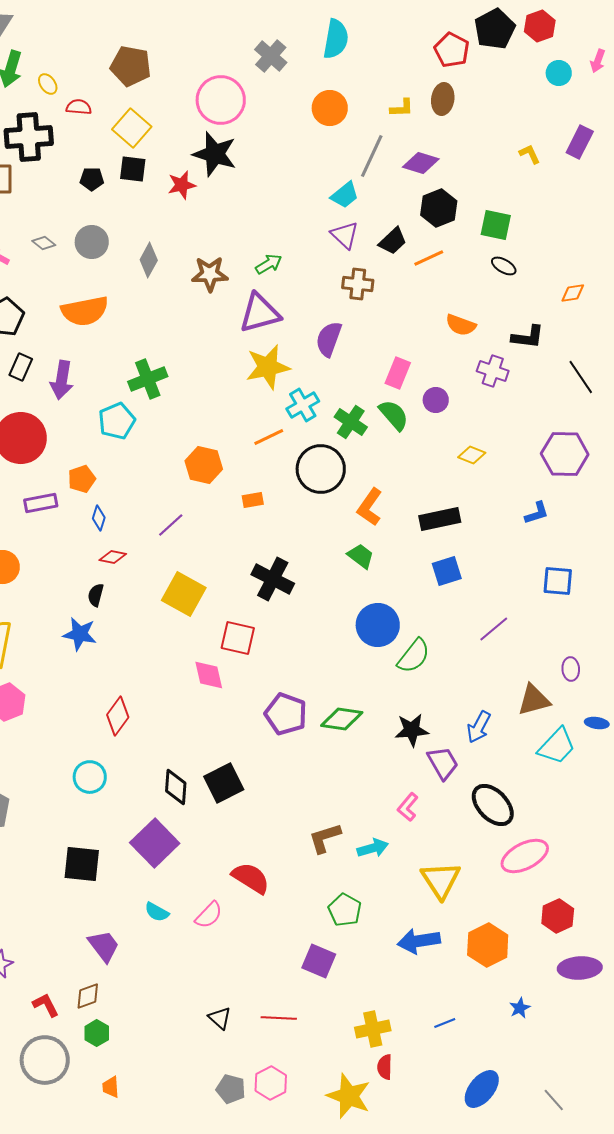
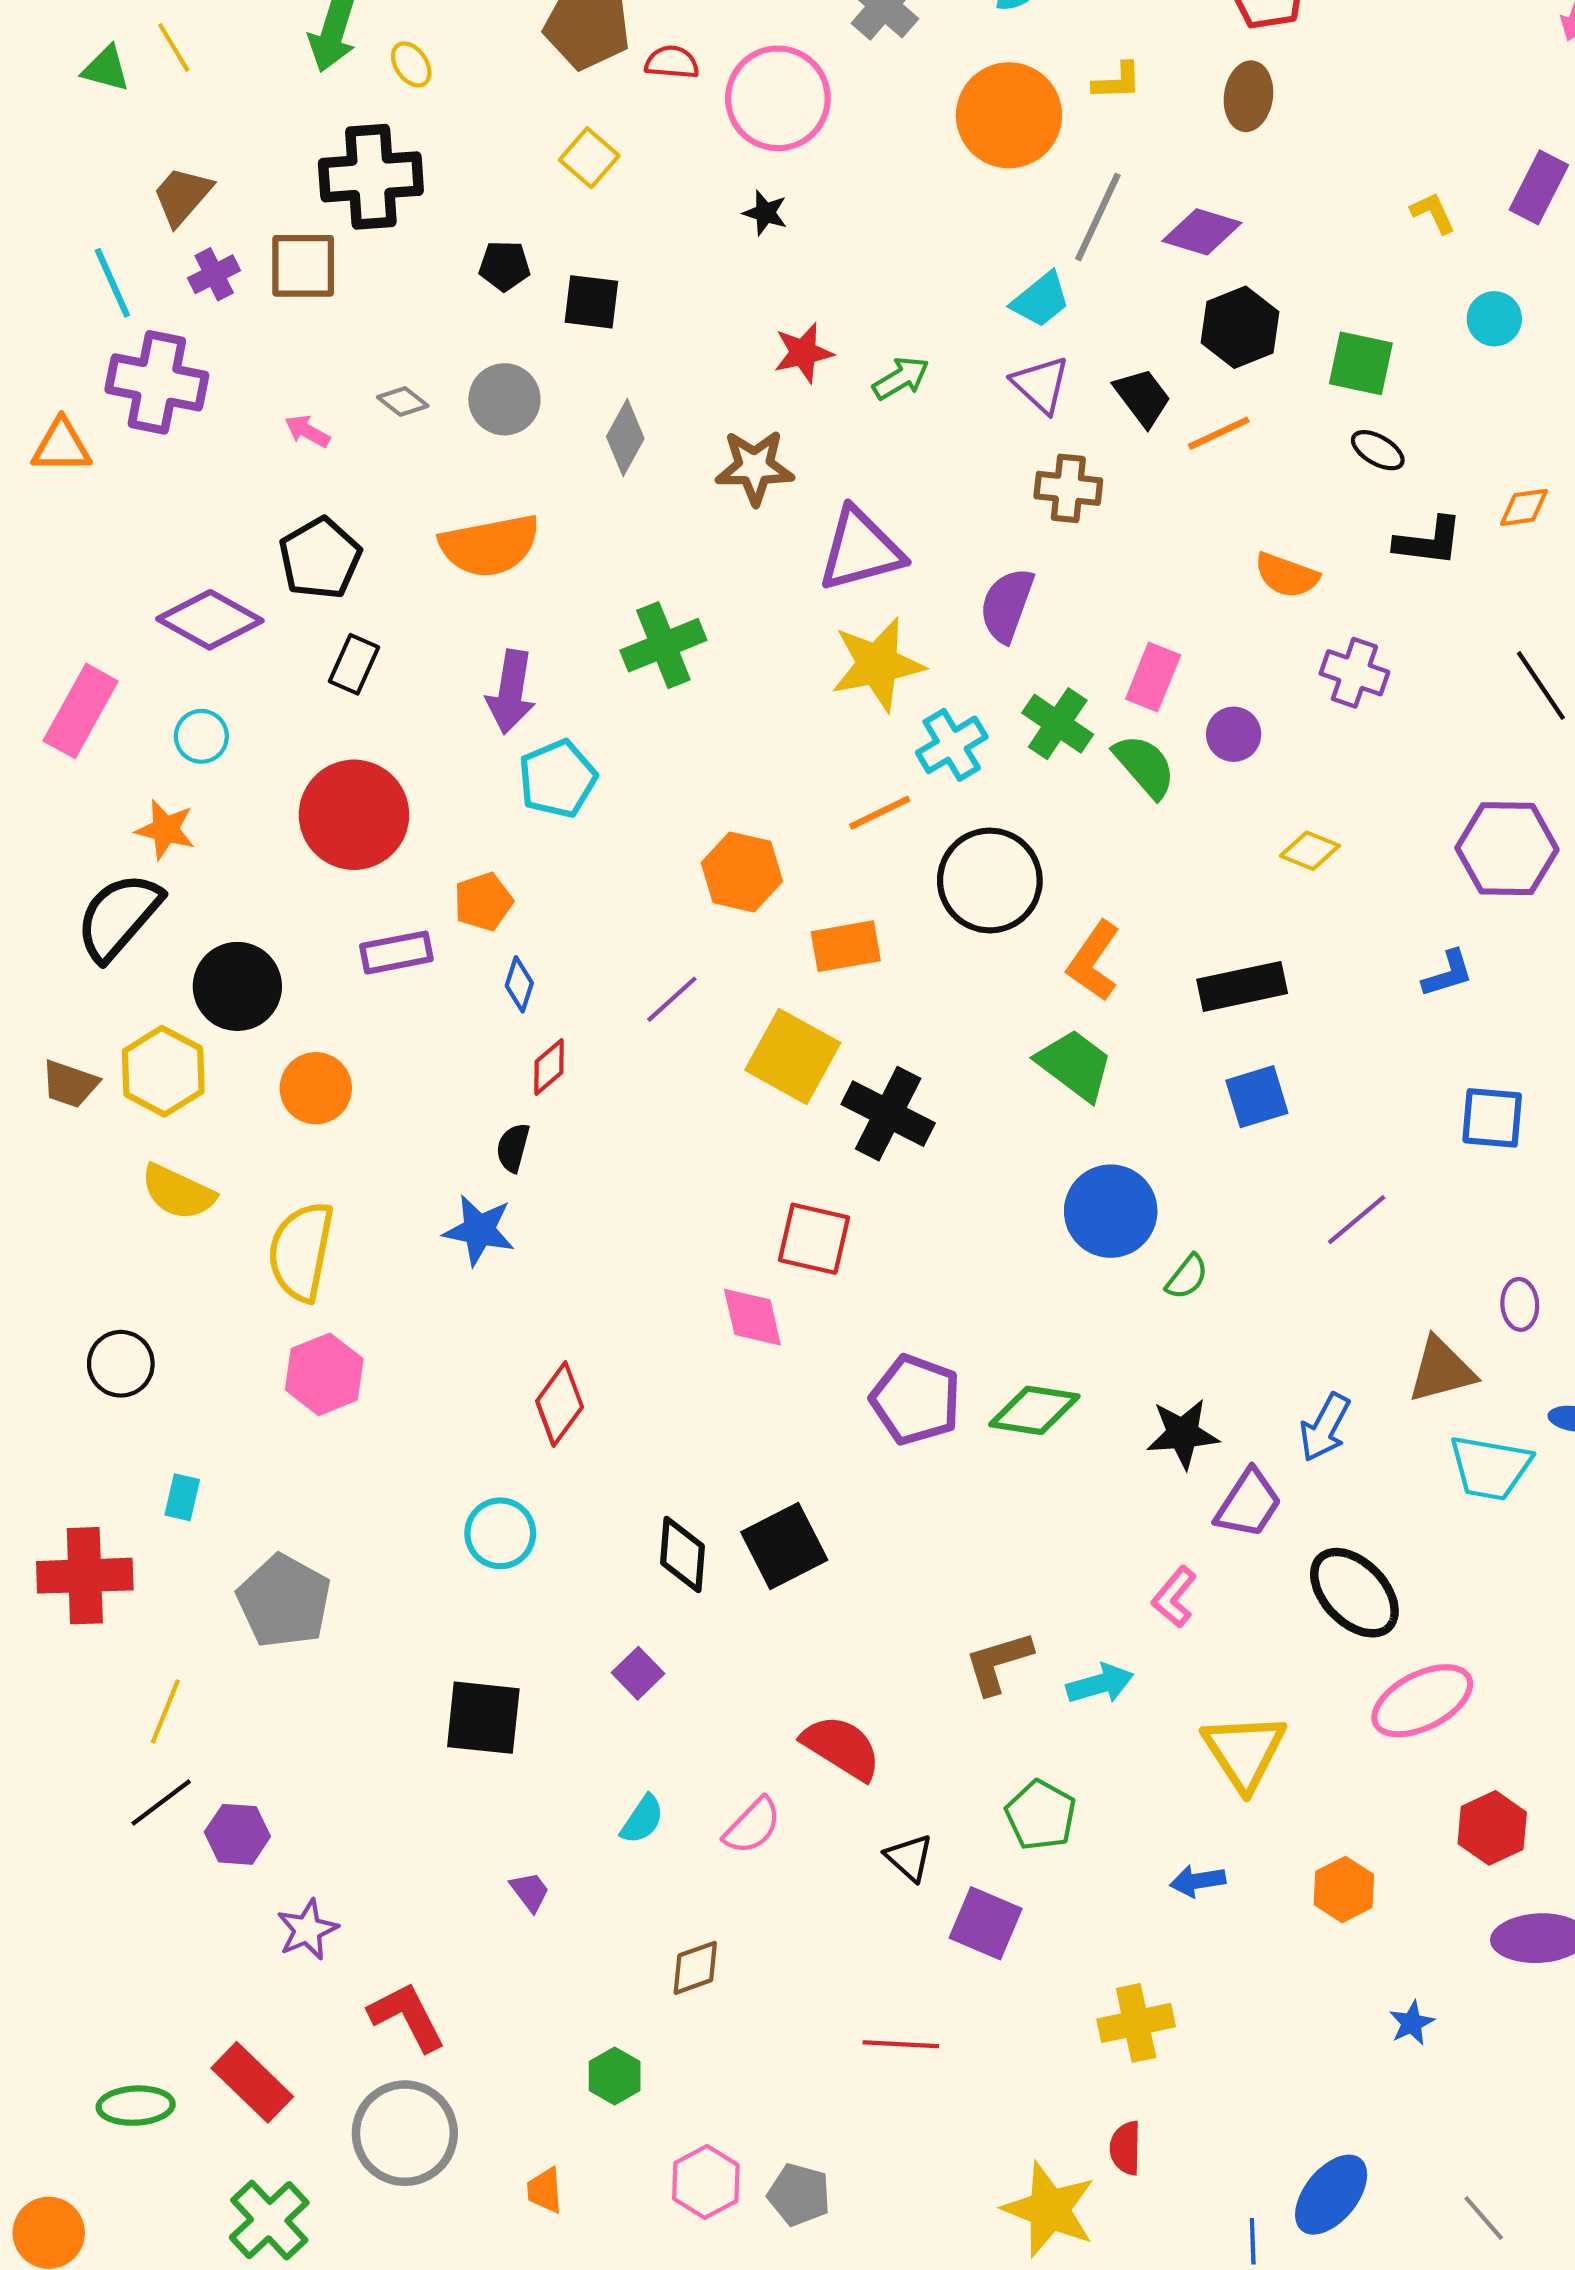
cyan circle: (559, 73) -> (1494, 319), moved
red semicircle: (79, 107) -> (672, 62), moved
orange circle: (330, 108) -> (1009, 115), size x1.4
yellow L-shape: (402, 108) -> (1117, 81), moved
yellow square: (132, 128) -> (589, 158), size x0.7
black star: (215, 154) -> (765, 213), size x0.5
black square: (133, 169) -> (591, 302), moved
red star: (182, 185) -> (803, 353), moved
black trapezoid: (393, 241) -> (1142, 397), turned -84
green arrow: (269, 264) -> (901, 378), moved
black L-shape: (528, 337) -> (1429, 541), moved
green cross: (148, 379) -> (663, 645), moved
purple arrow: (62, 380) -> (511, 692), moved
green cross: (351, 422) -> (1058, 724), moved
orange rectangle: (253, 500) -> (846, 946), size x1.5
green trapezoid: (361, 556) -> (1075, 1065), size x1.4
red diamond: (113, 557) -> (549, 1067), turned -52
yellow square: (184, 594) -> (793, 1056), moved
green semicircle: (414, 656) -> (1187, 1277), size x0.6
cyan trapezoid: (557, 746) -> (1490, 1468), turned 57
purple trapezoid: (443, 763) -> (1248, 1504), turned 63
purple square: (155, 843) -> (638, 1673), size x0.5
cyan semicircle: (157, 912) -> (642, 1819), turned -85
blue arrow: (419, 941) -> (1198, 1881), size x0.6
orange hexagon: (488, 945) -> (1344, 1889), size x0.7
purple trapezoid: (104, 946) -> (530, 1892), size x0.6
brown diamond: (88, 996) -> (695, 1968), moved
red L-shape: (46, 1005) -> (407, 2017), size x1.4
black triangle: (220, 1018) -> (909, 1858), moved
blue line: (445, 1023) -> (1253, 2241), moved, turned -70
yellow cross: (373, 1029) -> (1136, 2023), moved
green hexagon: (97, 1033) -> (615, 2076), moved
pink hexagon: (271, 1083) -> (706, 2182), moved

